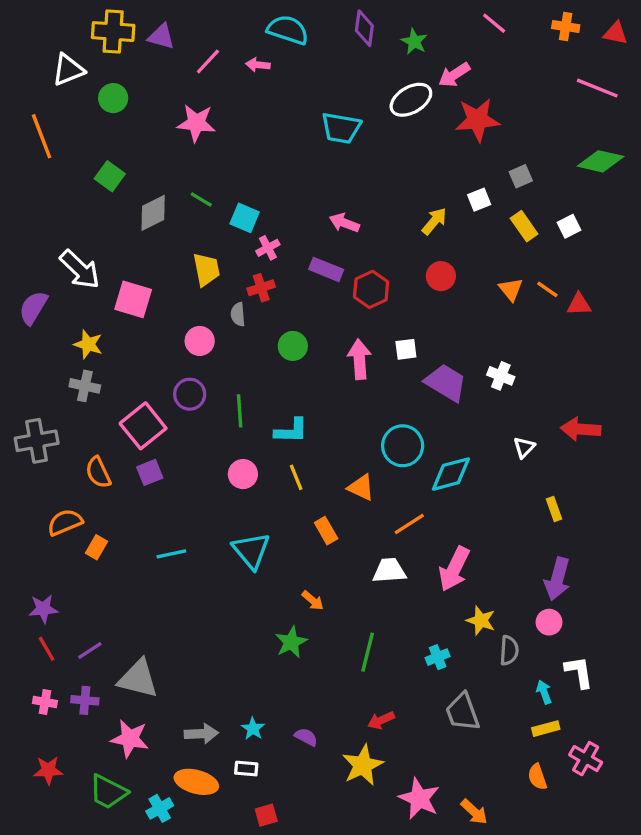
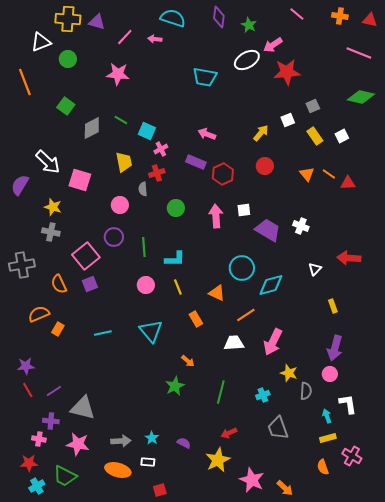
pink cross: (45, 702) -> (39, 439), moved
cyan cross: (160, 808) -> (37, 486), moved

